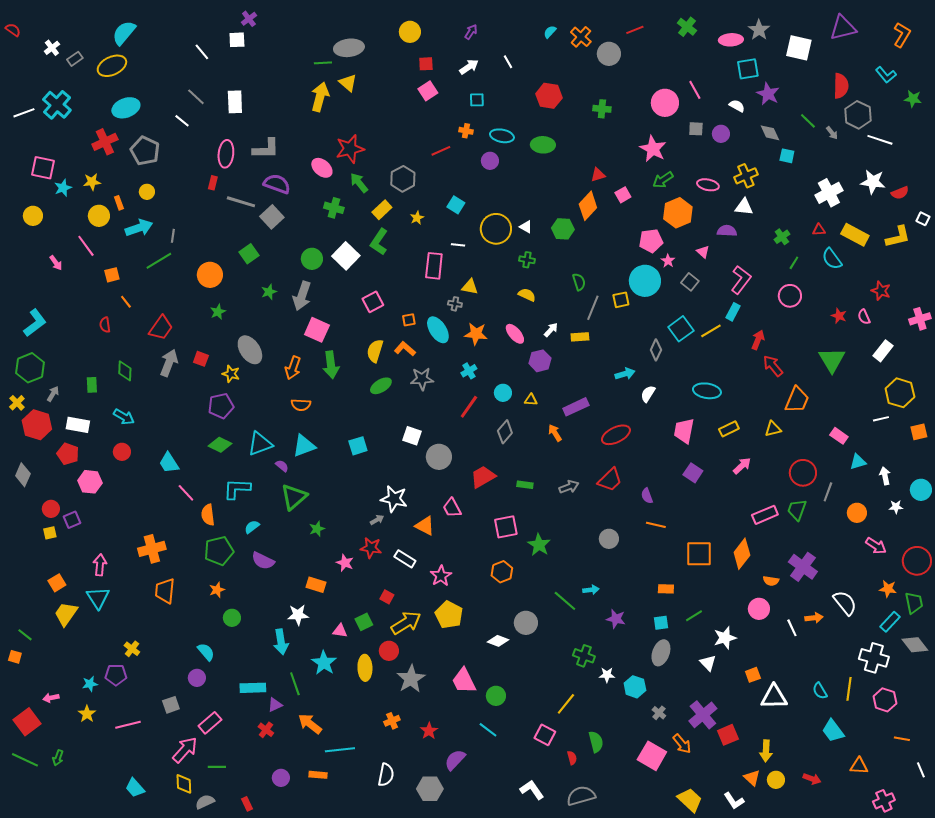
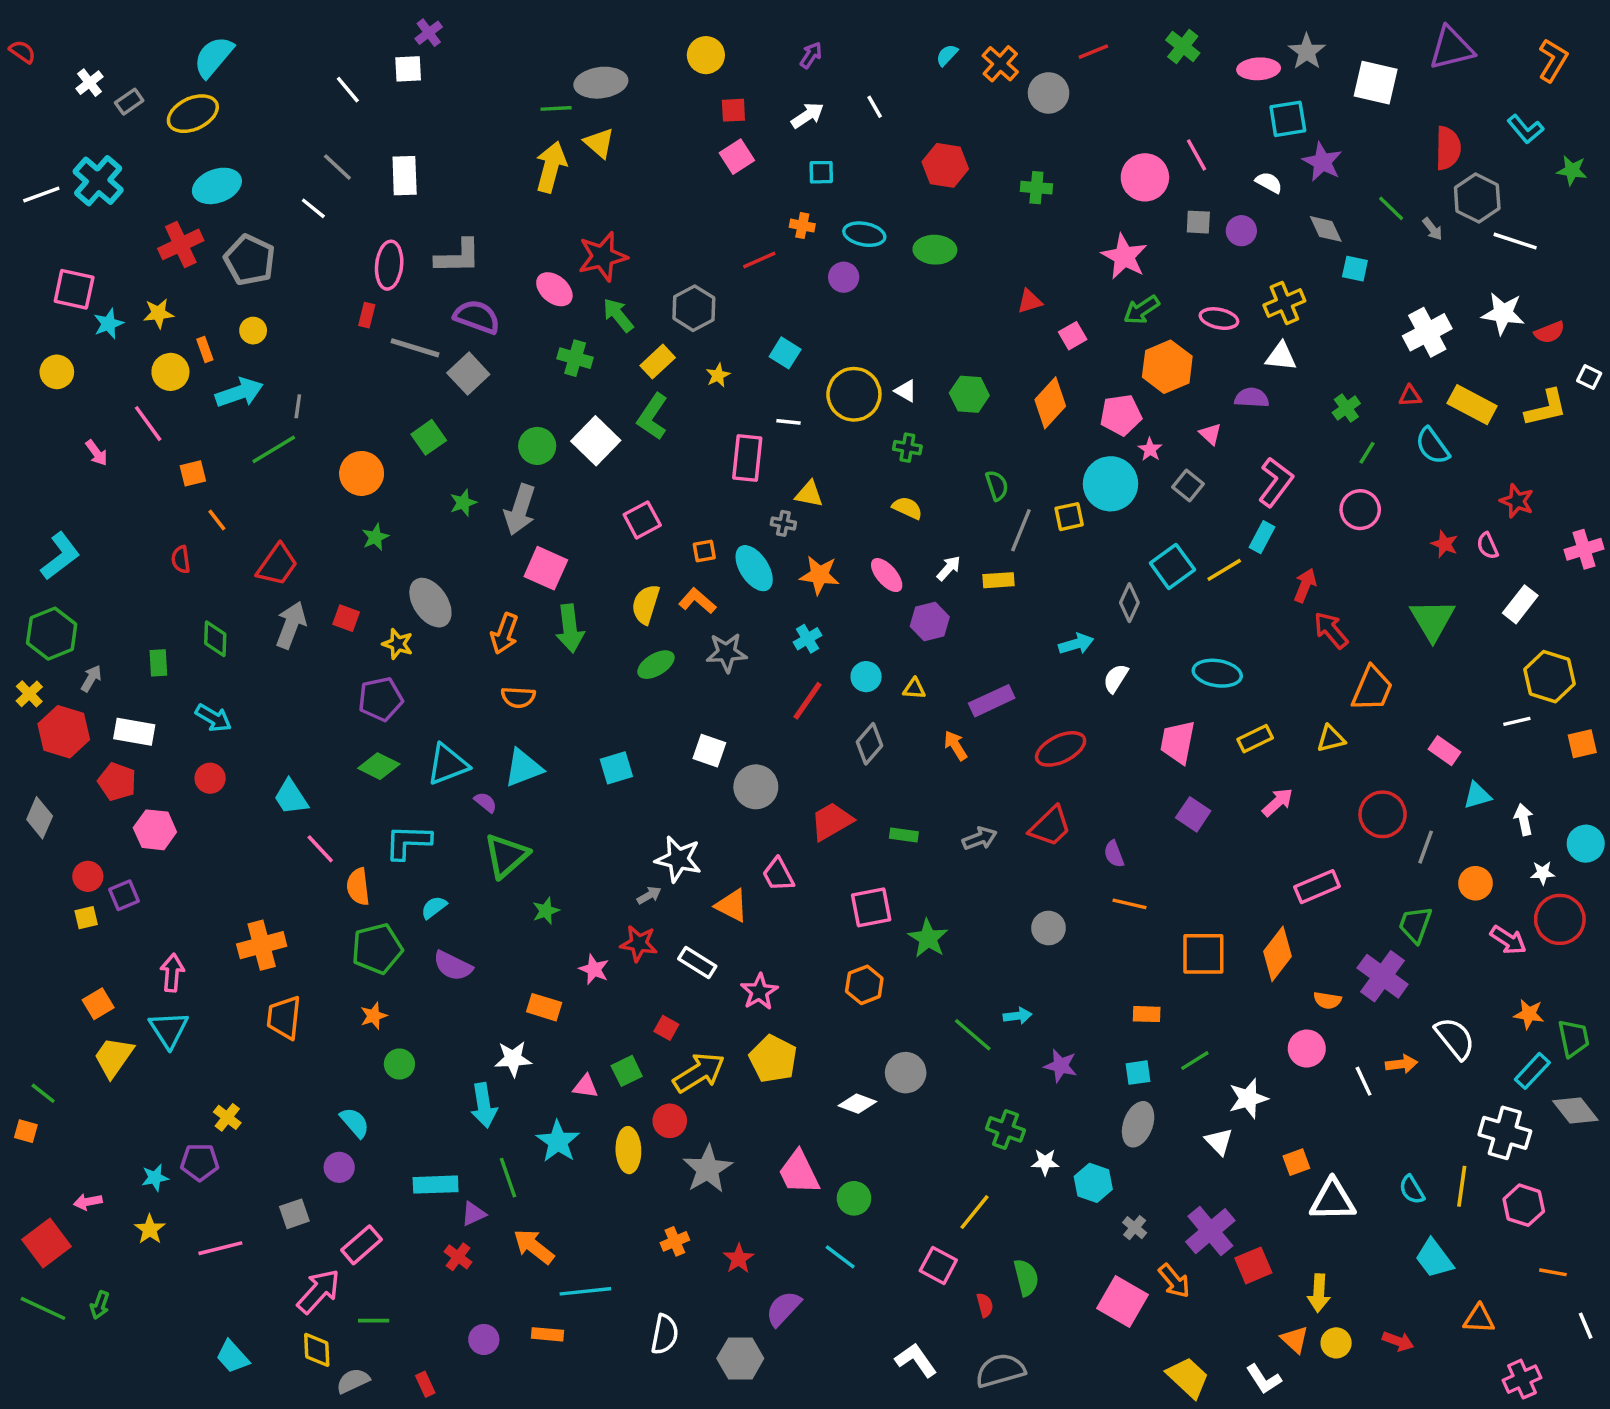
orange diamond: (588, 206) -> (1050, 403), moved
green trapezoid: (797, 510) -> (1415, 925), moved
red circle: (917, 561) -> (1560, 919), moved

